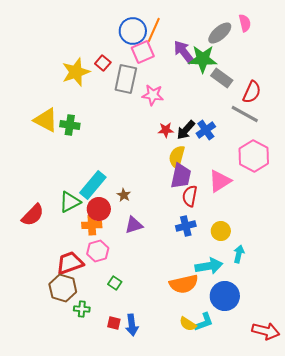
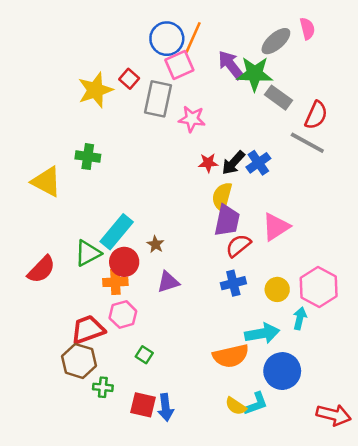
yellow triangle: (46, 120) -> (46, 182), moved
pink hexagon: (254, 156) -> (319, 287), moved
red semicircle: (190, 196) -> (238, 246), turned 40
red square: (114, 323) -> (143, 405), size x1.5

